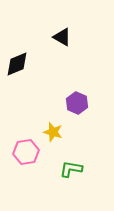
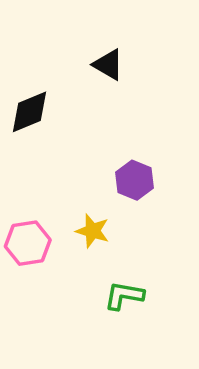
pink hexagon: (26, 152) -> (28, 243), moved

